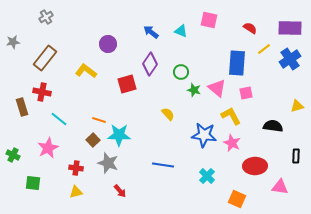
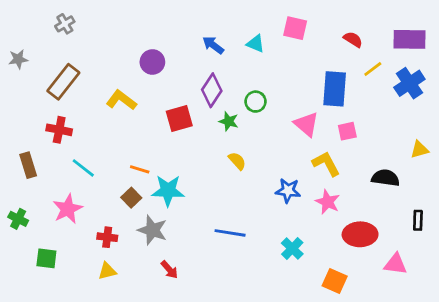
green star: (194, 90) -> (229, 121), moved
brown rectangle: (22, 107) -> (28, 165), moved
blue star: (204, 135) -> (288, 191), size x0.7

